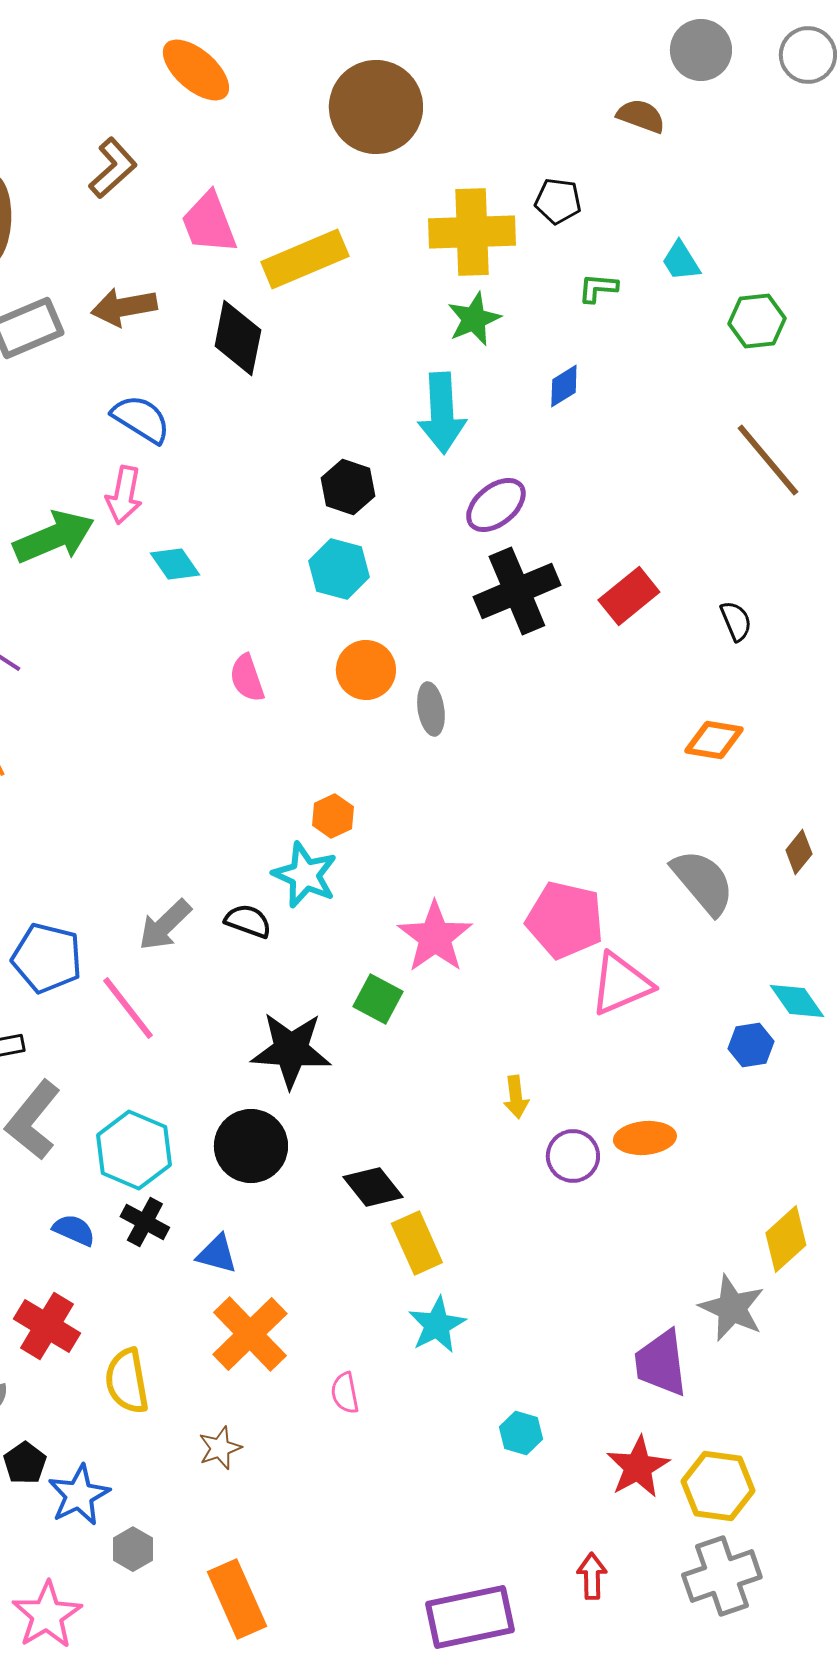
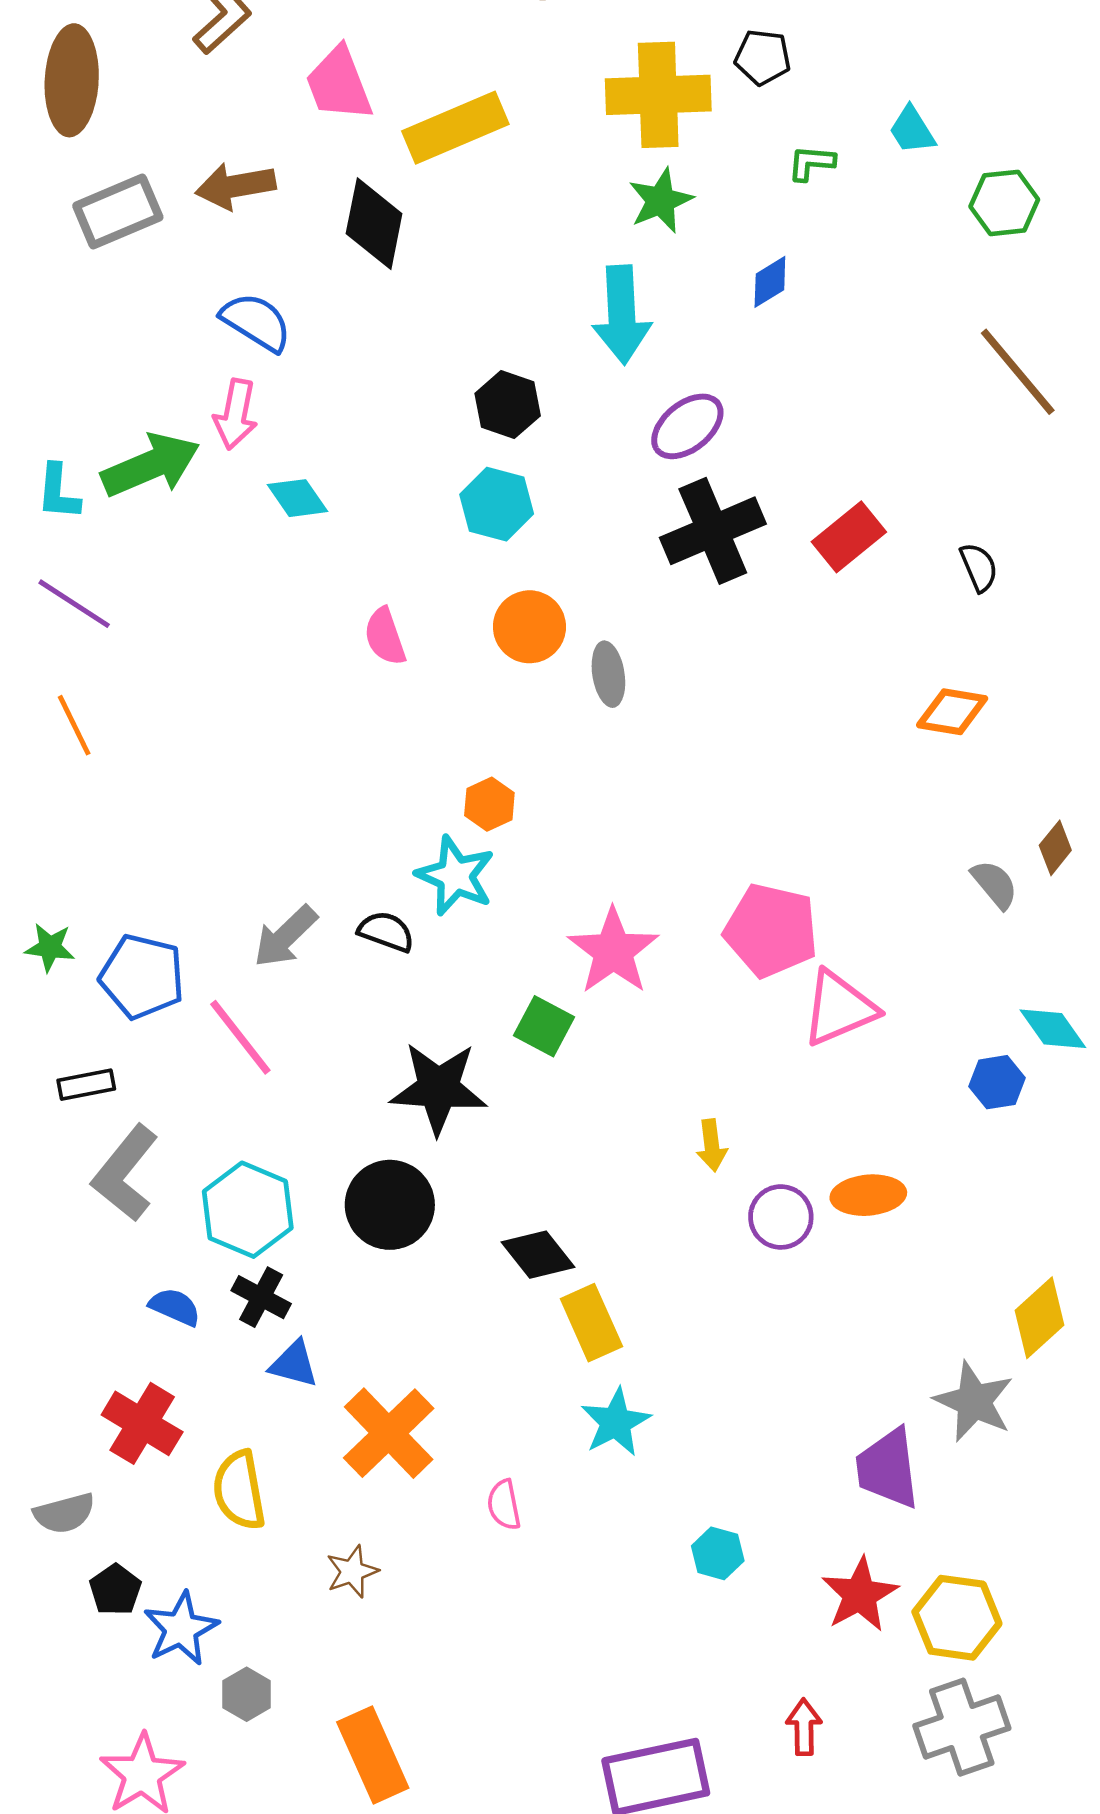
gray semicircle: (703, 882) -> (995, 884), moved, size x0.6
blue triangle: (217, 1254) -> (294, 1364), moved

